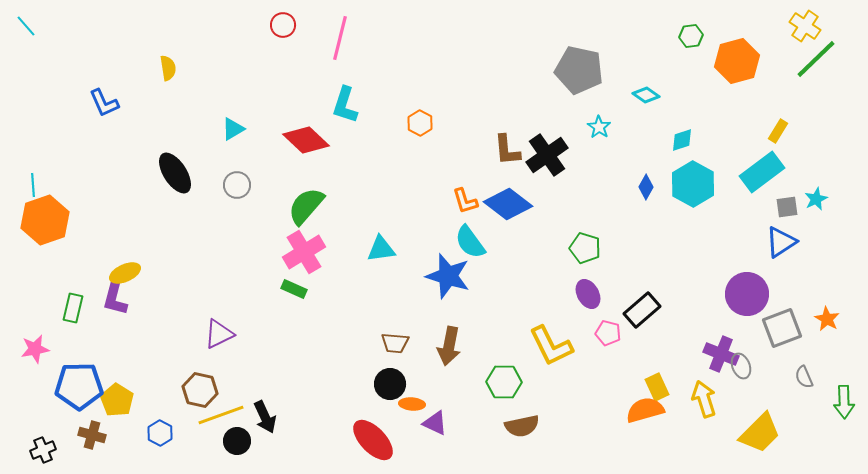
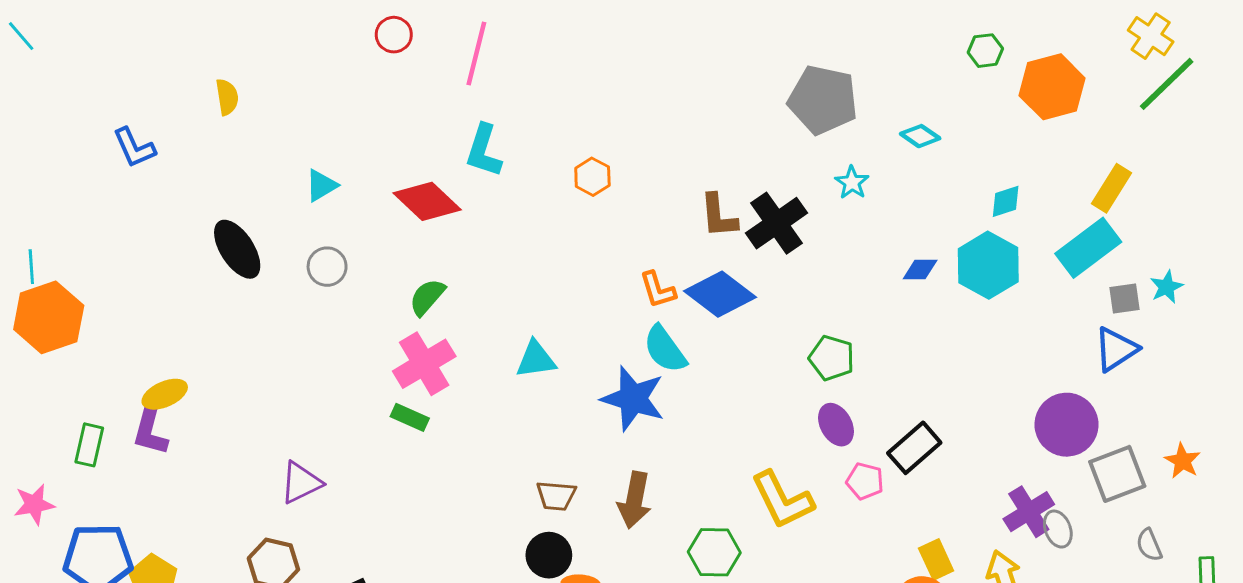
yellow rectangle: (778, 131) -> (1111, 188), size x1.4
cyan diamond: (682, 140) -> (1006, 201), moved
blue diamond: (646, 187) -> (920, 270), turned 60
green semicircle: (306, 206) -> (427, 297), size x0.7
purple cross: (721, 354) -> (1029, 512), turned 36

